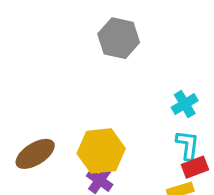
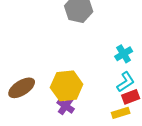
cyan L-shape: (188, 145) -> (126, 82), turned 50

